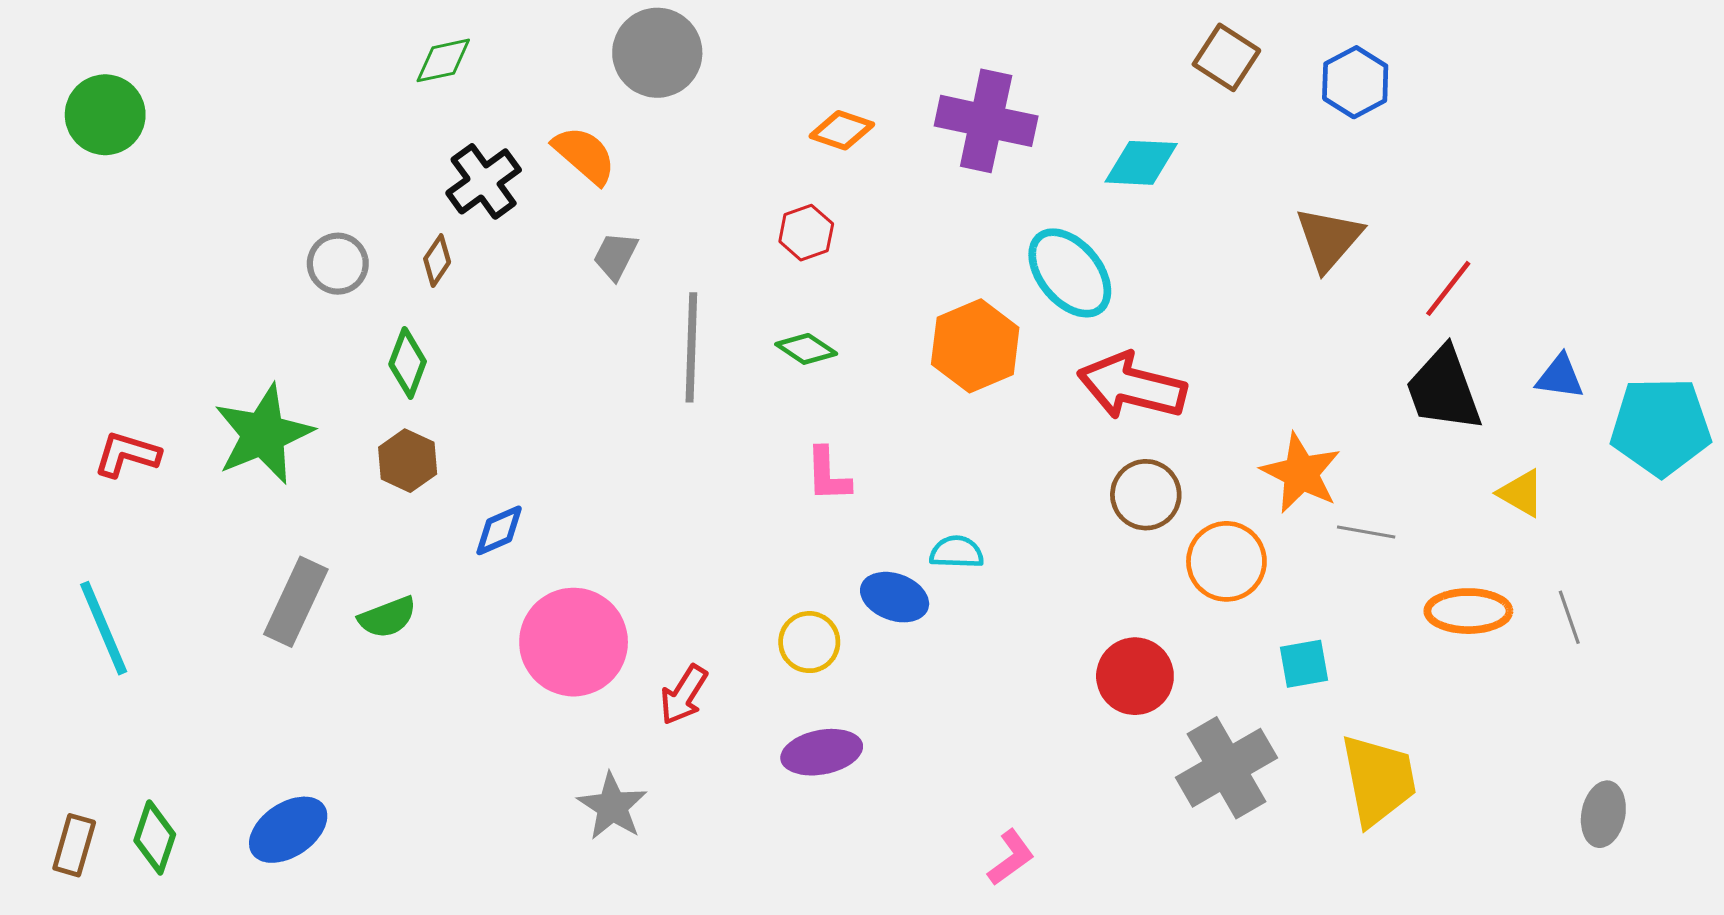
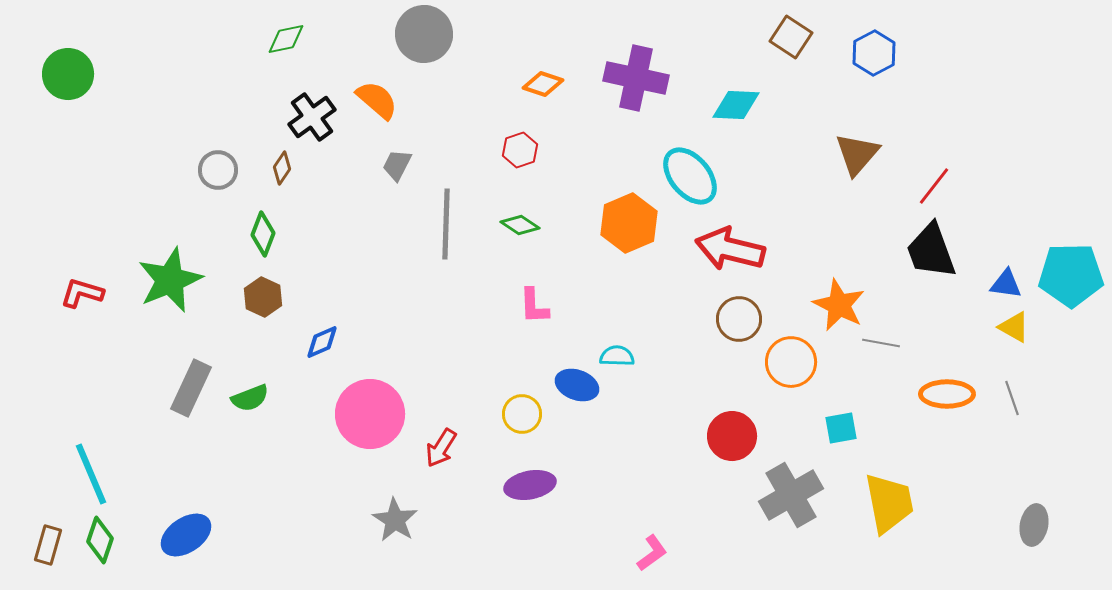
blue triangle: (1560, 377) -> (1006, 284), moved
yellow triangle: (1521, 493) -> (1014, 327), moved
cyan line: (104, 628) -> (91, 474), moved

